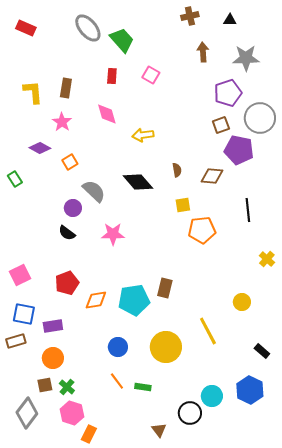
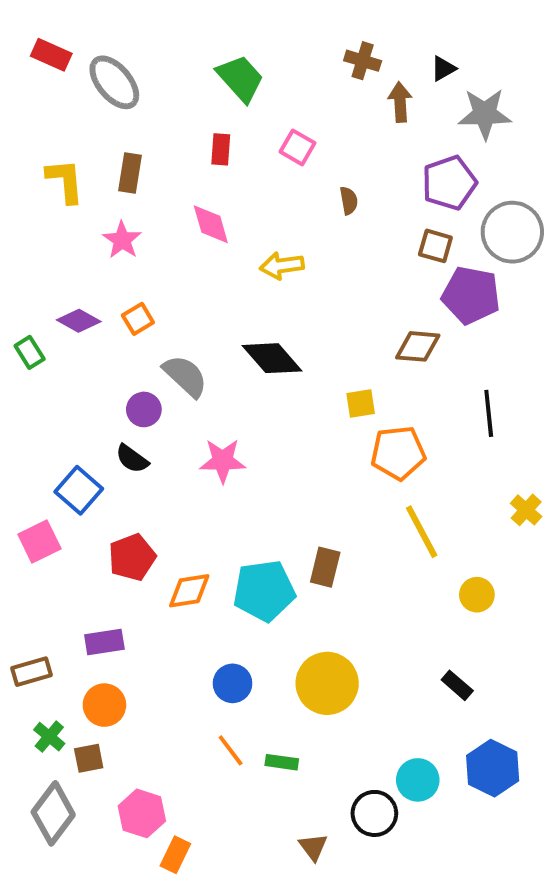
brown cross: (190, 16) -> (363, 61), moved, turned 30
black triangle: (230, 20) -> (443, 69), moved, turned -32
gray ellipse: (88, 28) -> (114, 82), moved
brown square: (221, 125) -> (435, 246), turned 36
purple diamond: (40, 148) -> (79, 321), moved
brown semicircle: (177, 170) -> (349, 201), moved
blue square: (24, 314) -> (79, 490), moved, turned 30
yellow line: (208, 331) -> (422, 532), moved
black rectangle: (262, 351) -> (457, 685), moved
green cross: (67, 387) -> (49, 737), moved

